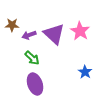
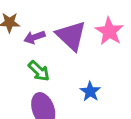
blue star: (85, 72) -> (90, 92), moved

